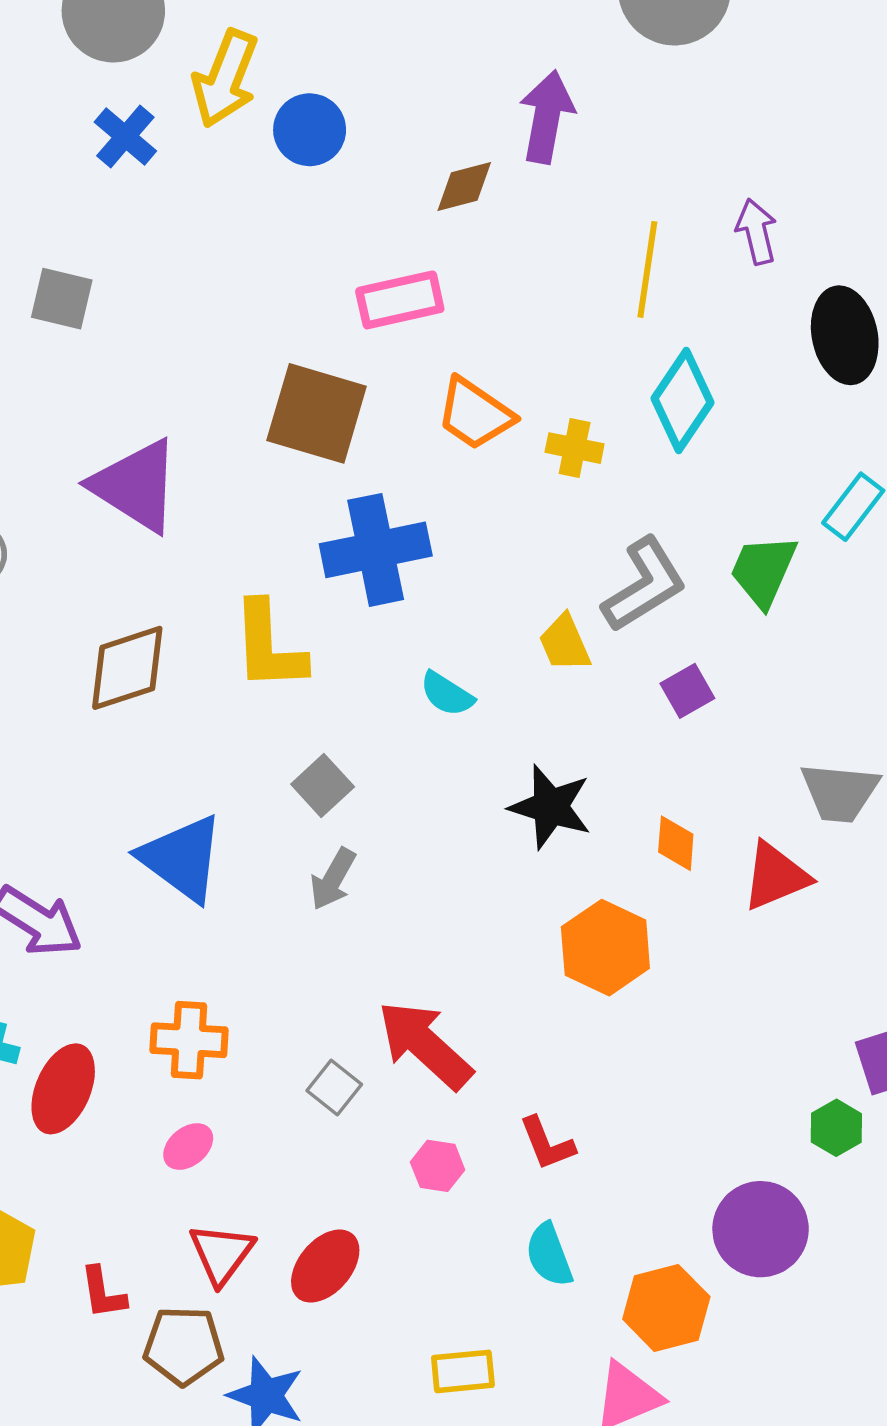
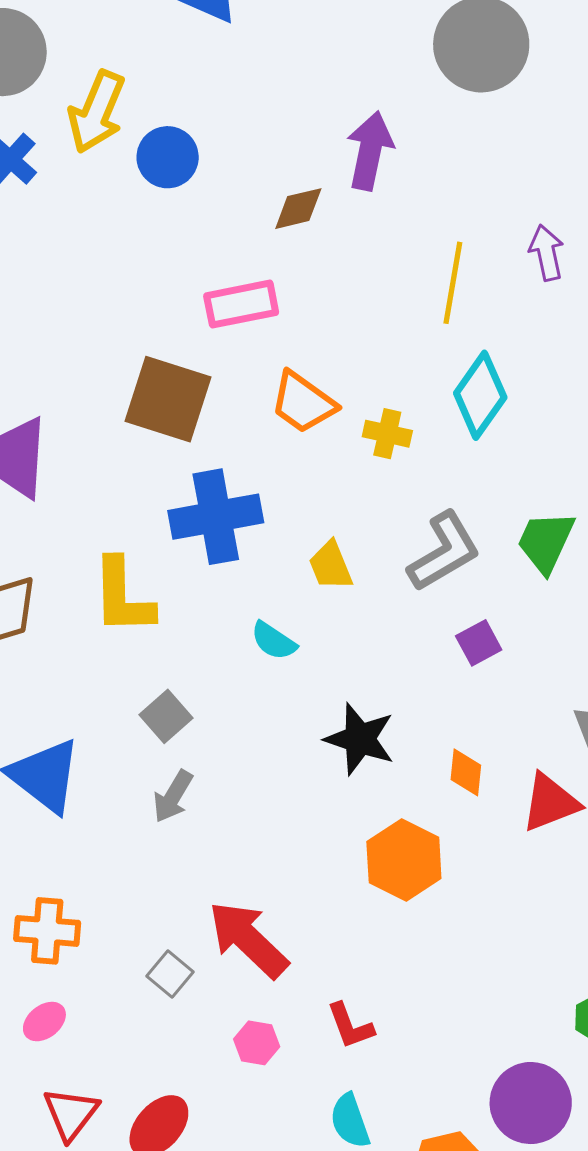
yellow trapezoid: (565, 643) -> (331, 566), moved

